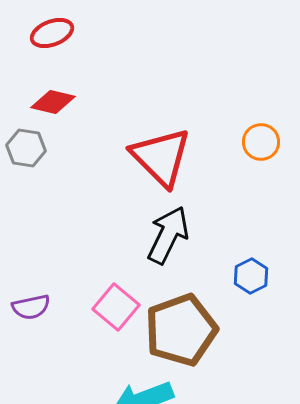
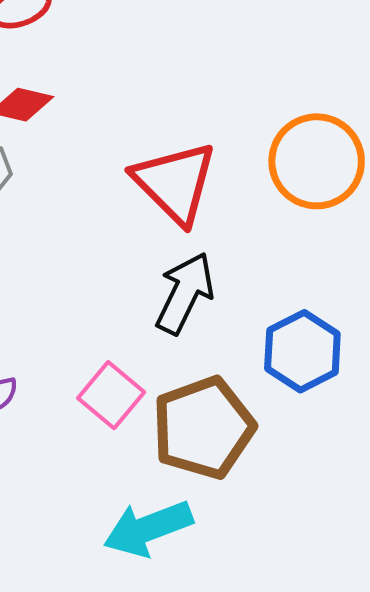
orange circle: (261, 142) -> (317, 161), size x1.8
blue hexagon: (251, 276) -> (302, 351), size x1.6

